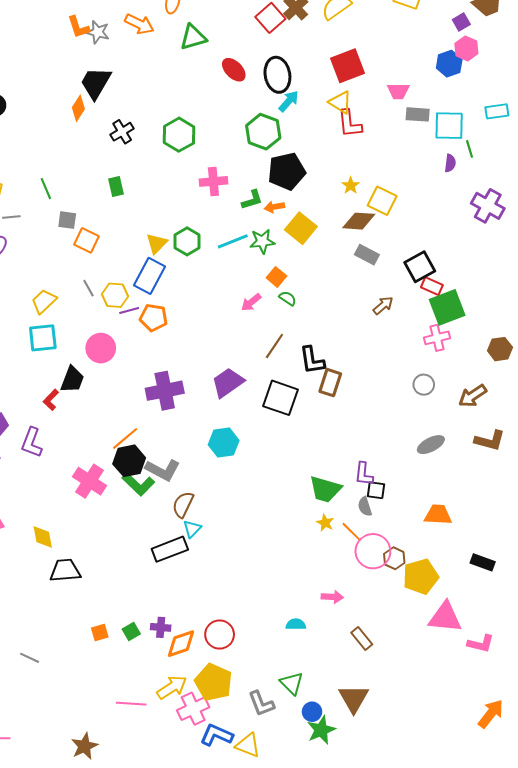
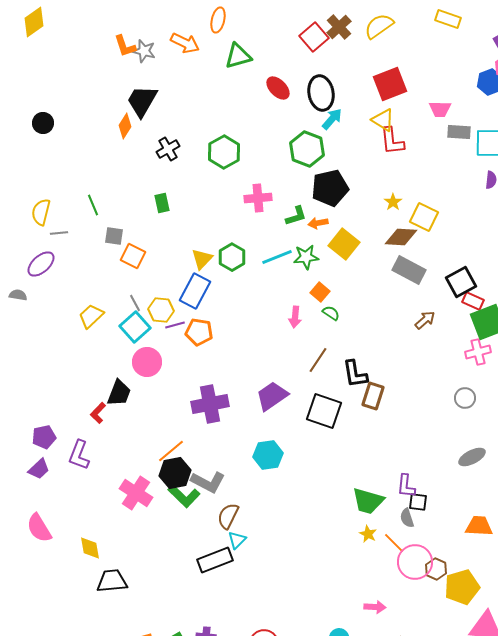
gray rectangle: (367, 255) -> (409, 270), size x1.4
pink arrow: (251, 302) -> (295, 317), turned -45
cyan square: (43, 338) -> (135, 327), moved, turned -36

